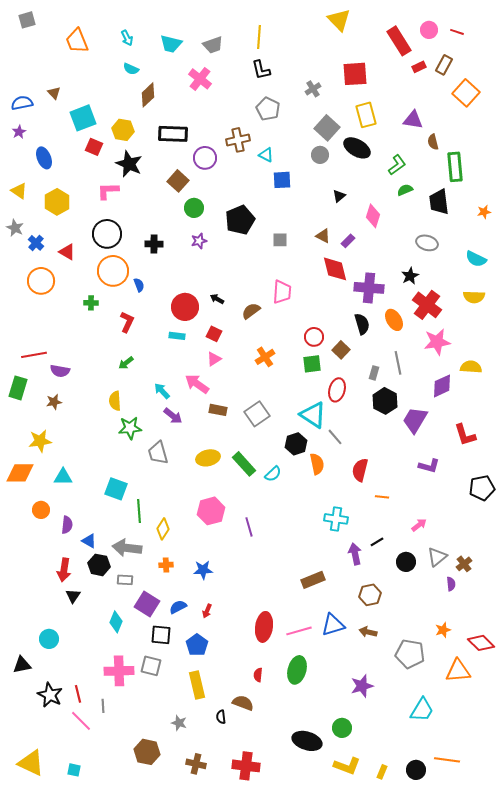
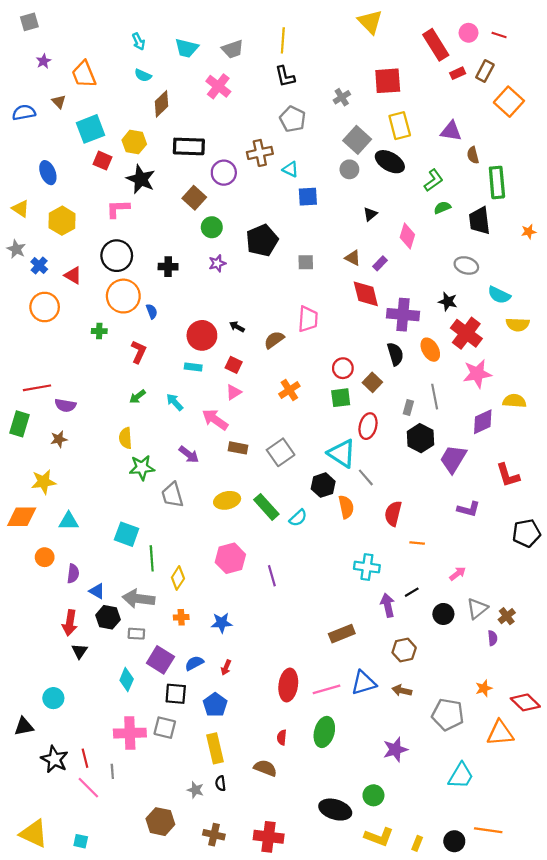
orange trapezoid: (77, 41) -> (84, 74), moved
purple star: (19, 132) -> (44, 61), moved
cyan semicircle: (476, 259) -> (499, 295), moved
black star: (410, 276) -> (448, 302), turned -30
cyan arrow: (162, 391) -> (175, 402), moved
black semicircle: (221, 717) -> (221, 783), moved

